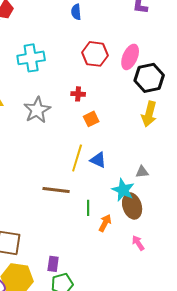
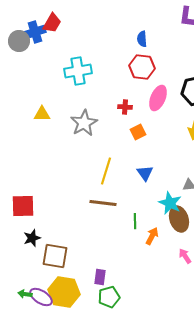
blue semicircle: (76, 12) -> (142, 39), moved
pink ellipse: (130, 57) -> (158, 98), moved
yellow line: (77, 158) -> (106, 171), moved
blue triangle: (98, 160) -> (145, 173), turned 30

